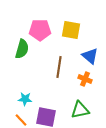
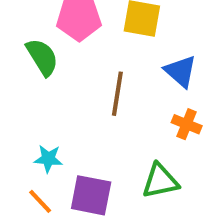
green semicircle: (22, 49) -> (42, 57), turned -48
orange cross: (85, 79) -> (187, 124), moved

